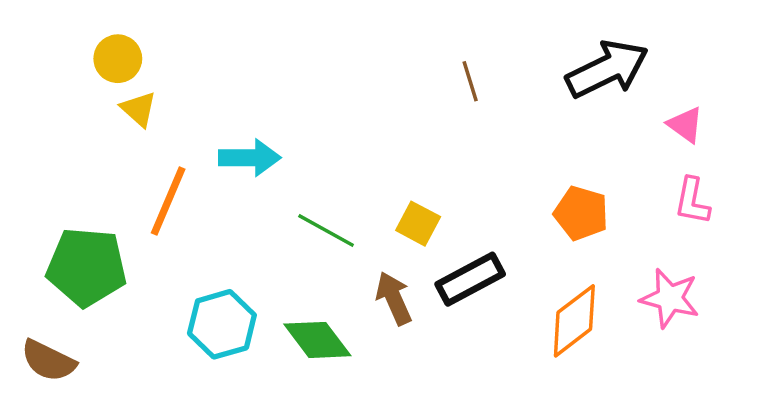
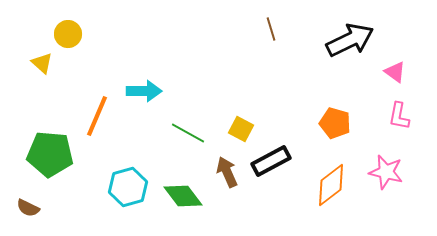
brown line: (470, 81) -> (271, 29), moved
yellow triangle: (139, 109) -> (42, 63), moved
brown semicircle: (48, 361) -> (28, 208), size x0.7

